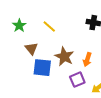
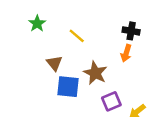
green star: (19, 26) -> (37, 23), moved
orange arrow: (87, 60) -> (126, 53), moved

